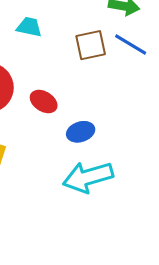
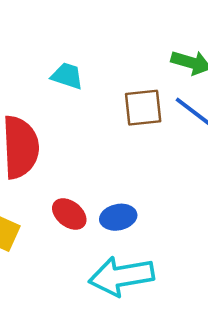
red ellipse: (44, 101) -> (69, 214), moved

